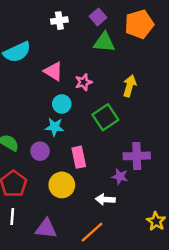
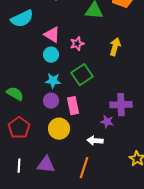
cyan circle: (62, 104) -> (51, 55), moved
green square: (105, 117) -> (82, 75), moved
purple circle: (40, 151) -> (51, 101), moved
white line: (12, 216) -> (19, 166), moved
orange line: (92, 232) -> (84, 168), turned -30

